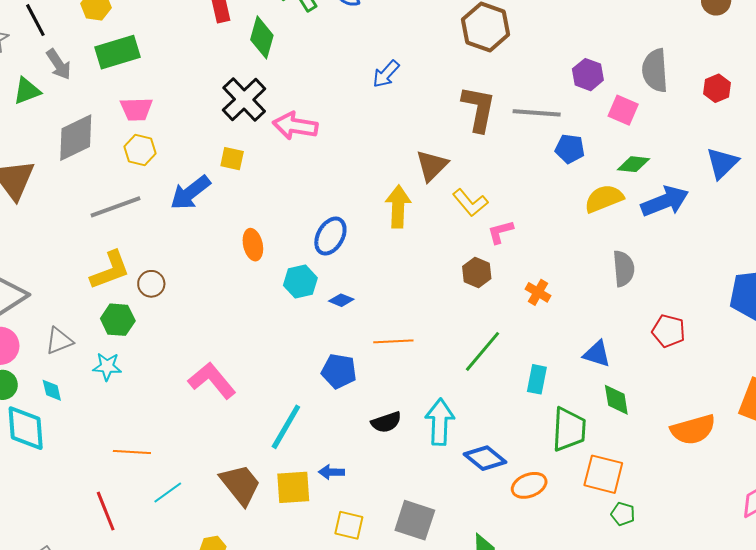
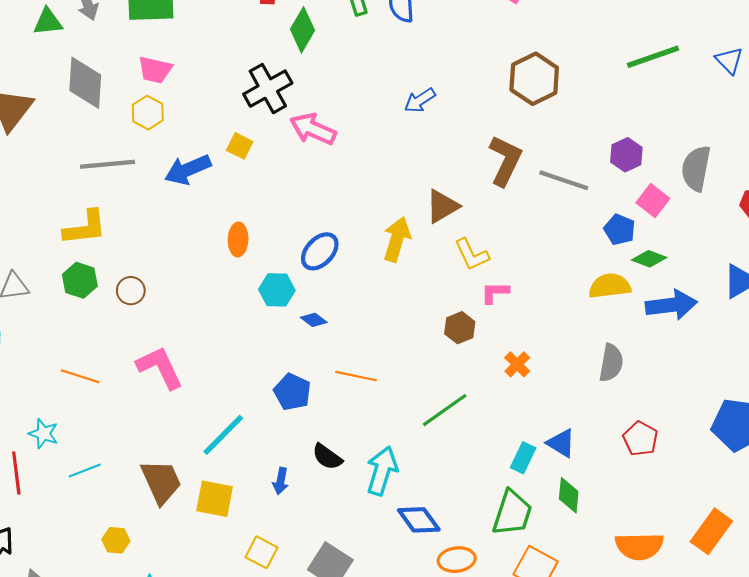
gray diamond: (76, 138) -> (85, 83), turned -75
blue pentagon: (570, 149) -> (620, 230), moved
brown circle: (151, 284) -> (131, 291), moved
cyan star: (107, 367) -> (43, 434), moved
cyan rectangle: (537, 379) -> (523, 458), moved
black semicircle: (386, 422) -> (327, 457), turned 40
orange line: (132, 452) -> (80, 376), moved
blue arrow: (331, 472) -> (281, 481), moved, turned -95

